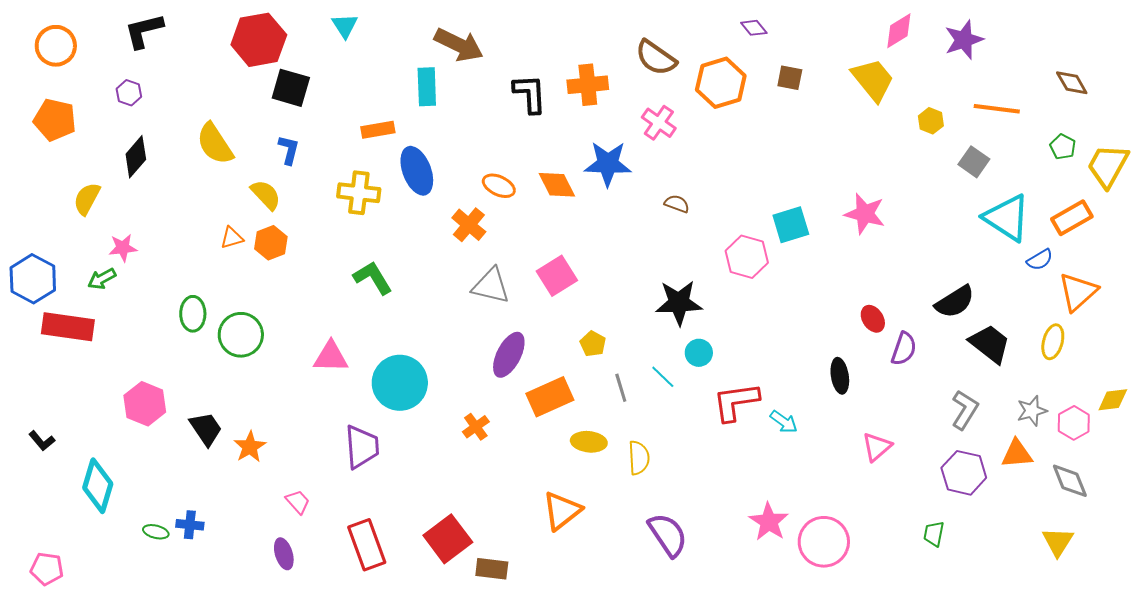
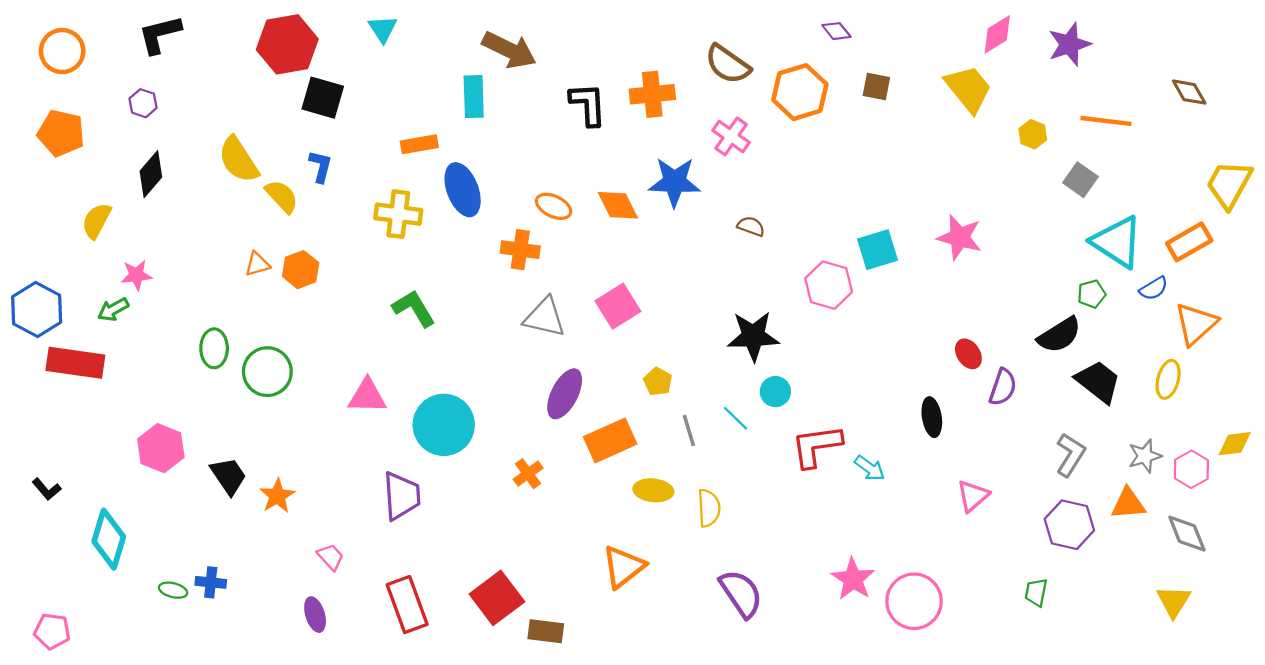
green pentagon: (1063, 147) -> (1092, 294), moved, turned 30
yellow semicircle: (266, 195) -> (282, 196), moved
orange cross: (469, 225) -> (520, 250), turned -32

